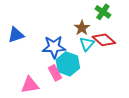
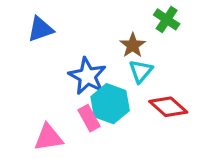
blue triangle: (16, 35) -> (40, 29), moved
red diamond: (104, 40) -> (168, 107), moved
blue star: (54, 47) -> (87, 76), turned 30

